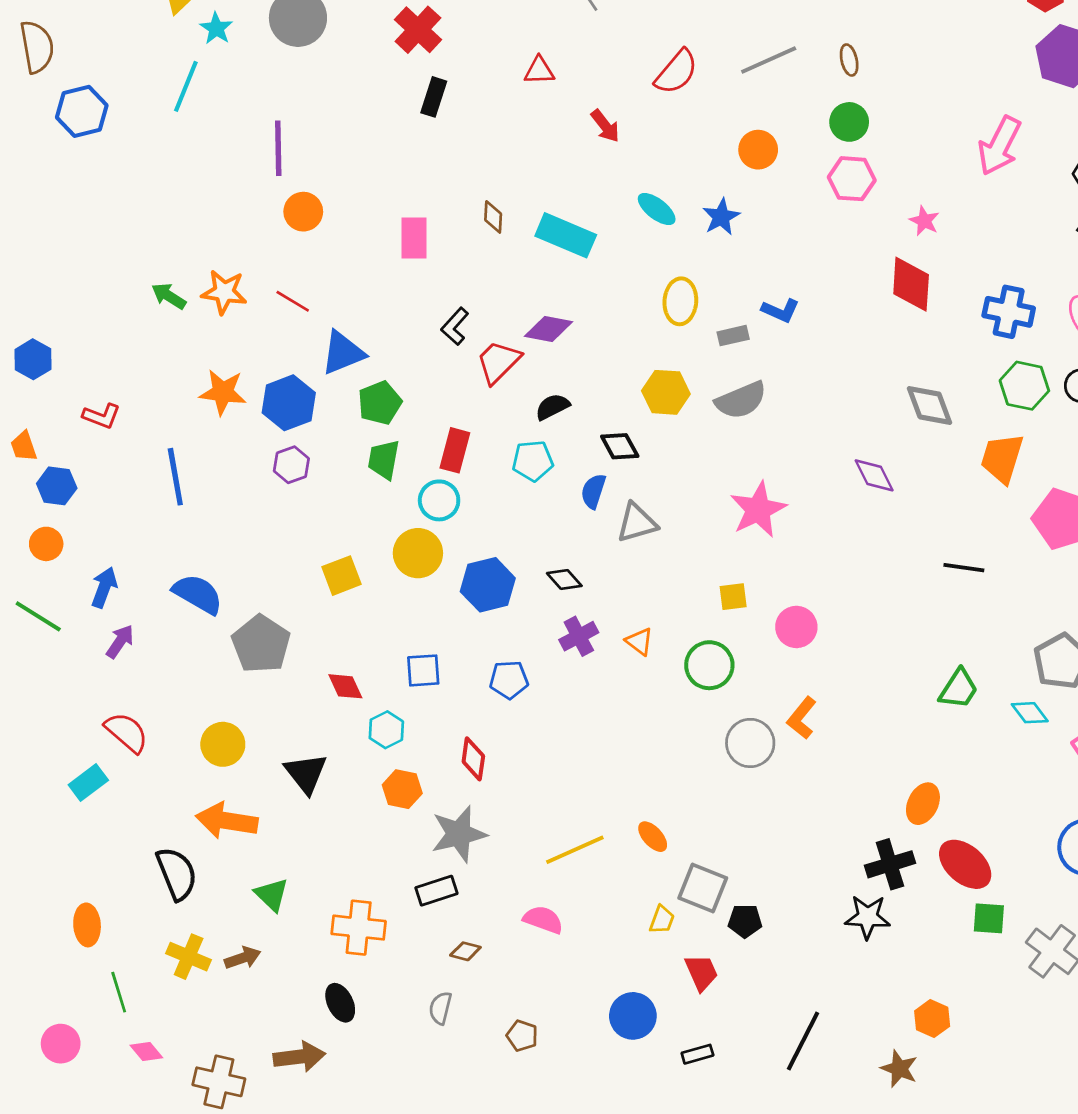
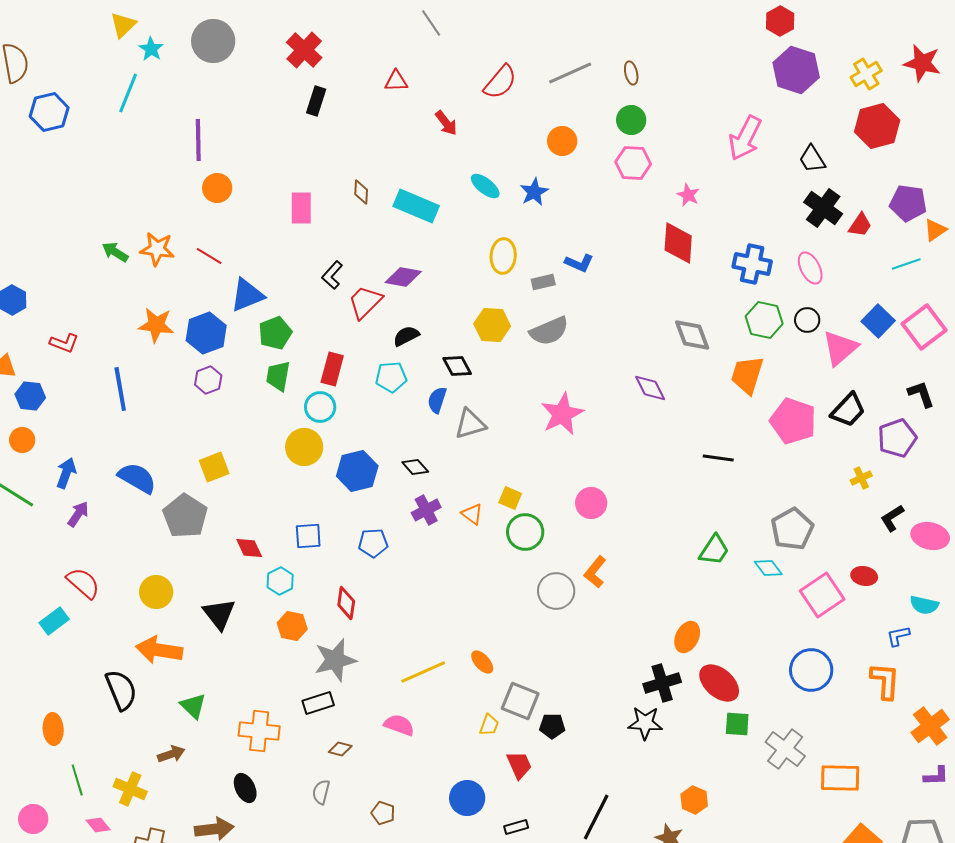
yellow square: (341, 576) -> (214, 467), moved
yellow square: (733, 597) -> (510, 498), moved, turned 30
yellow cross: (189, 957) -> (130, 789), moved

